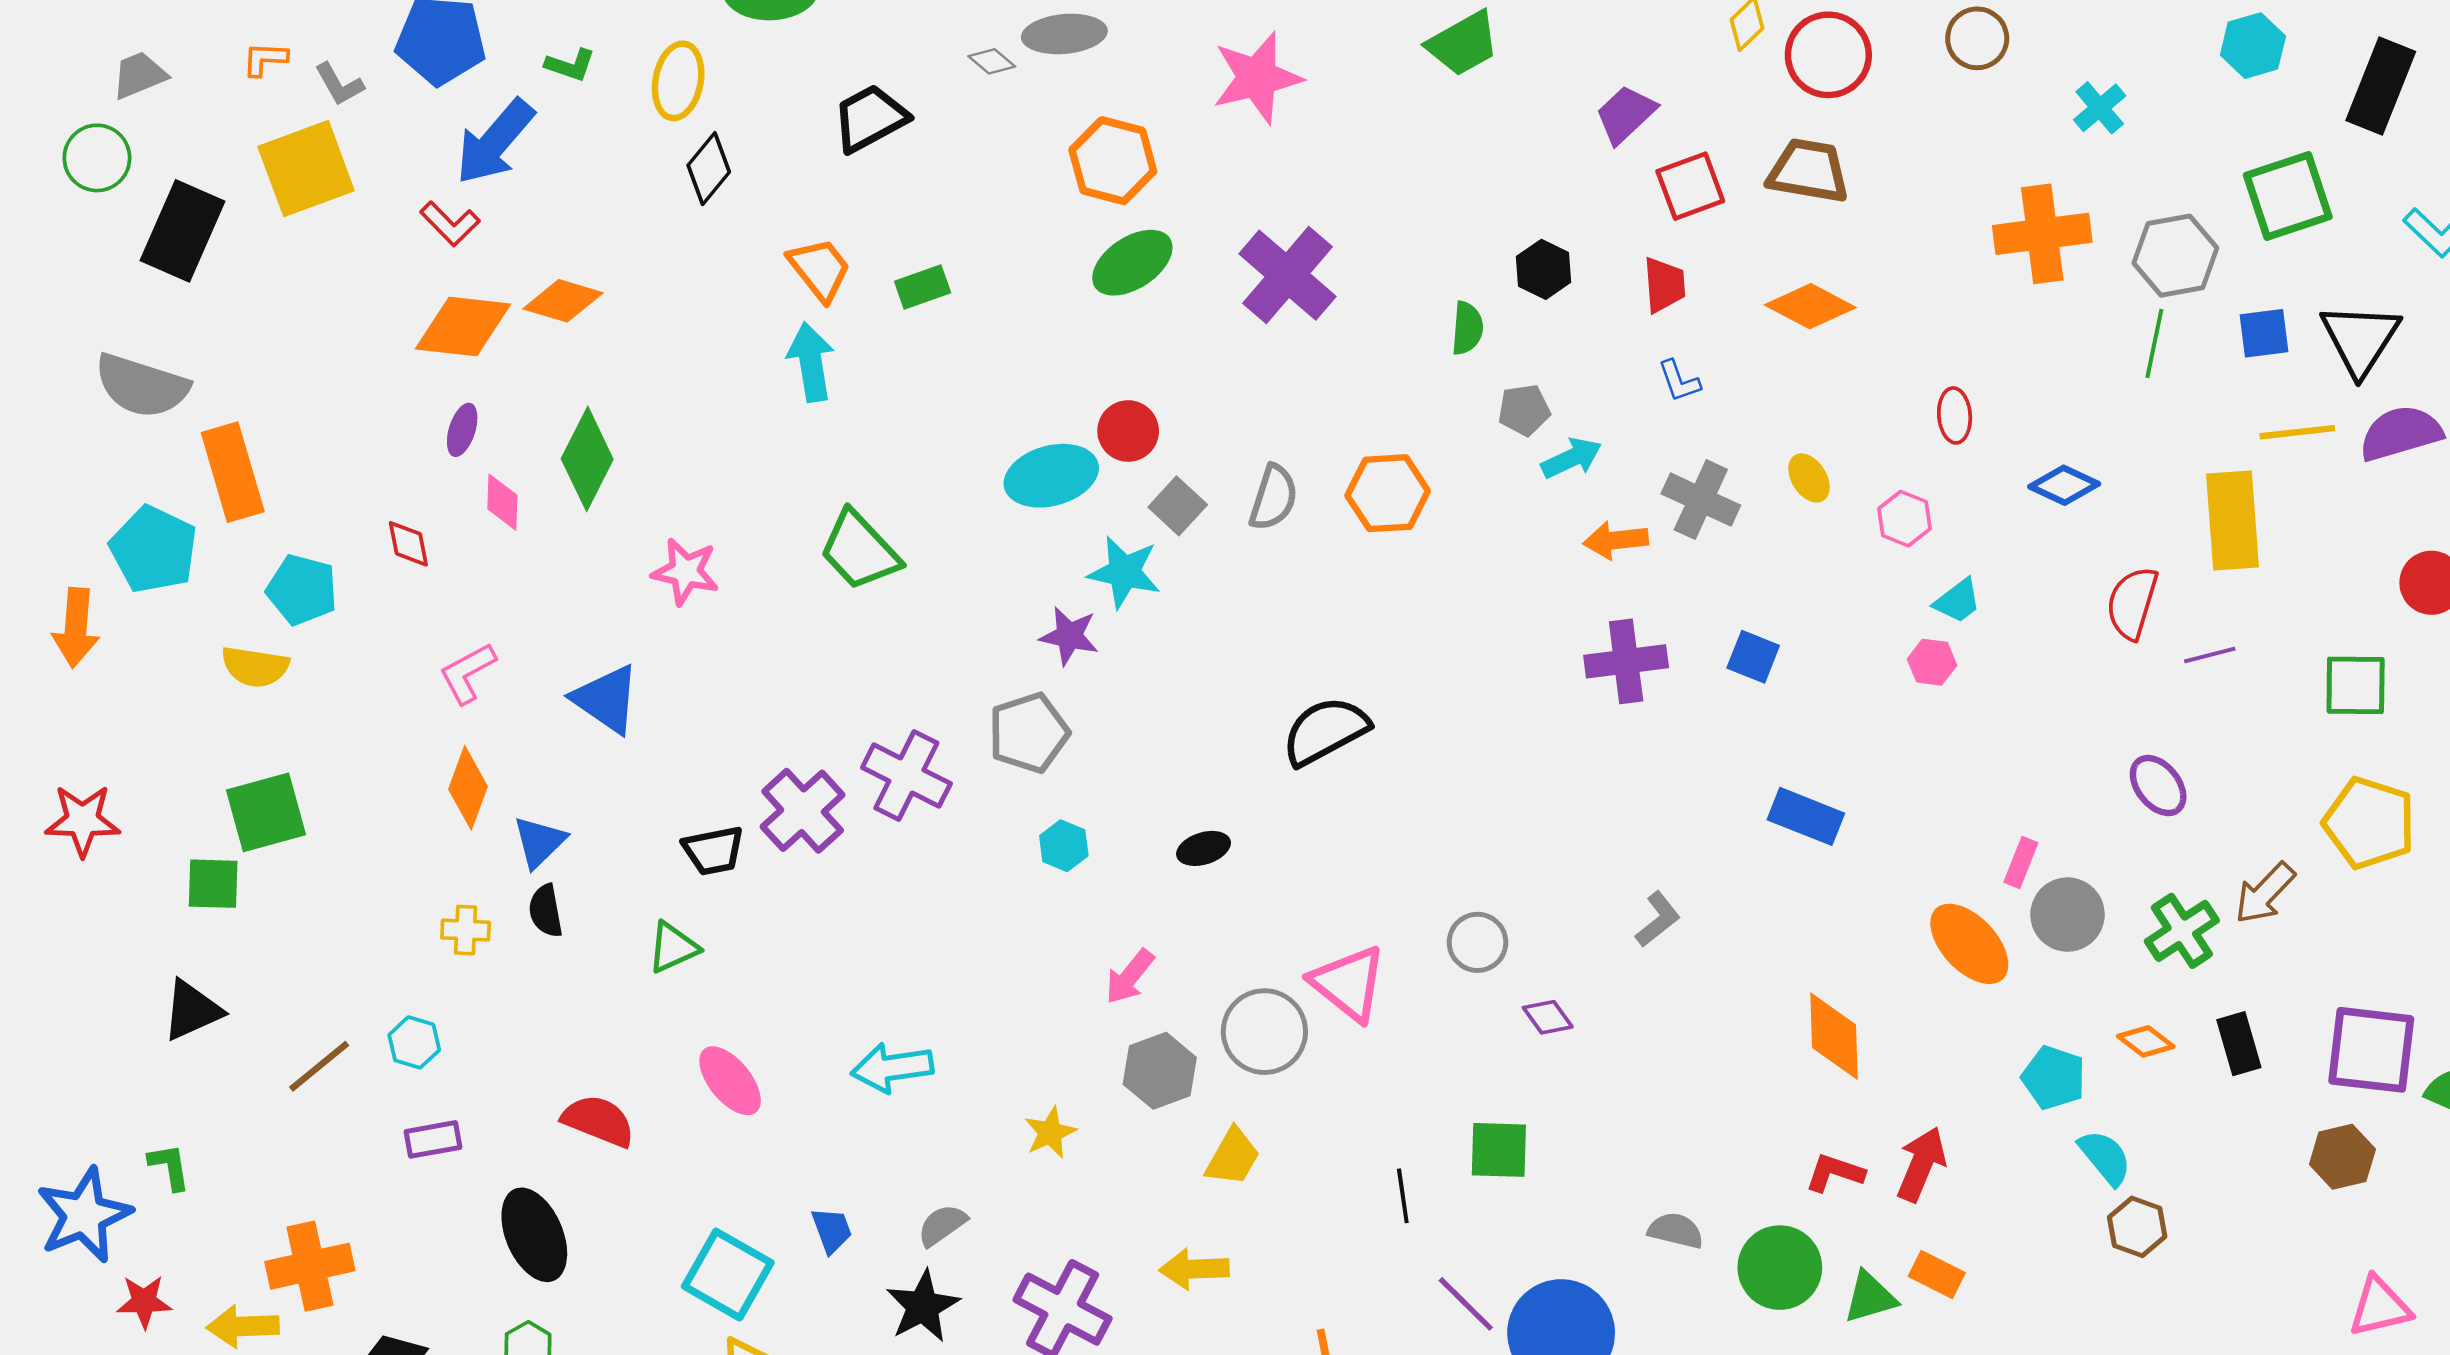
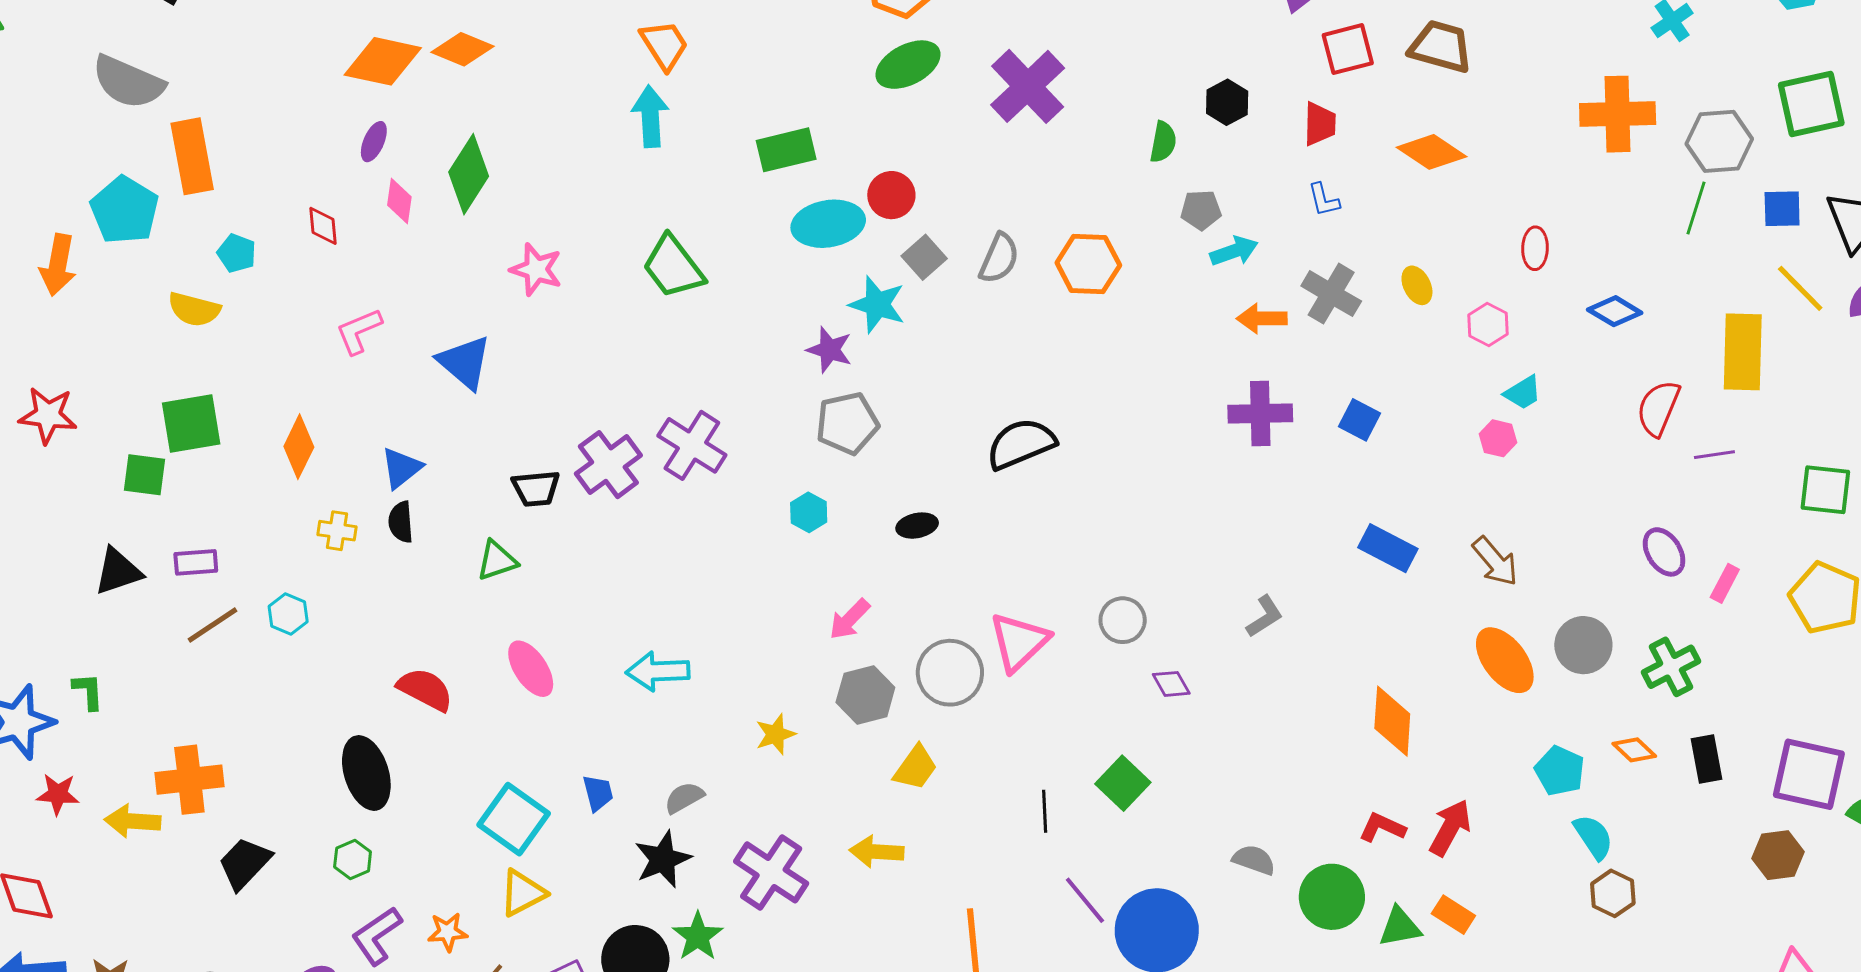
green rectangle: (923, 287) -> (786, 150), moved, size x1.4
yellow line: (2297, 432) -> (1800, 288), turned 46
cyan pentagon: (302, 590) -> (237, 253), size x0.7
gray pentagon: (1029, 733) -> (847, 423), moved
orange diamond: (468, 788) -> (299, 447), moved
pink rectangle: (2021, 862) -> (1725, 583), moved
brown arrow: (2265, 893) -> (1495, 561), moved, turned -90
pink triangle: (1349, 983) -> (1019, 642), turned 32
purple rectangle: (433, 1139) -> (196, 562), moved
green square: (1499, 1150) -> (1123, 783), turned 36

